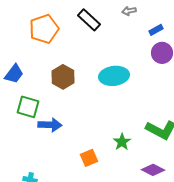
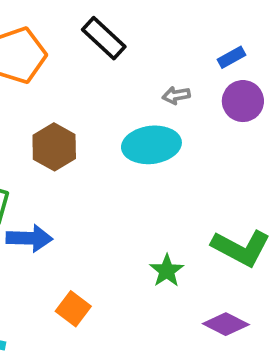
gray arrow: (129, 11) -> (176, 95), moved
orange square: (89, 158) -> (73, 309), moved, turned -30

